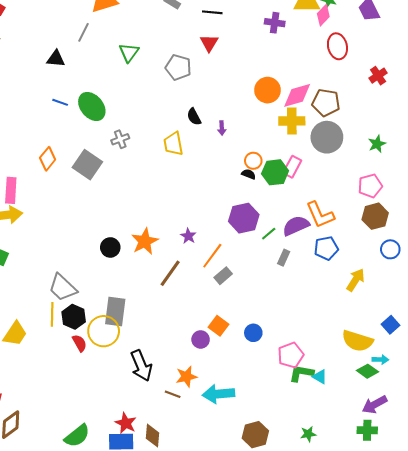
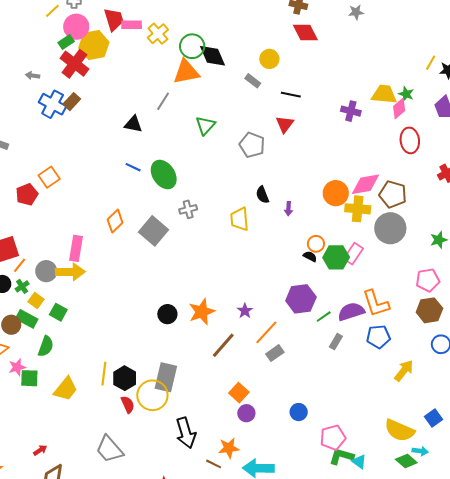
orange circle: (267, 90) -> (336, 193), moved
gray trapezoid: (63, 288) -> (109, 449), moved
orange square: (218, 326) -> (239, 393), moved

